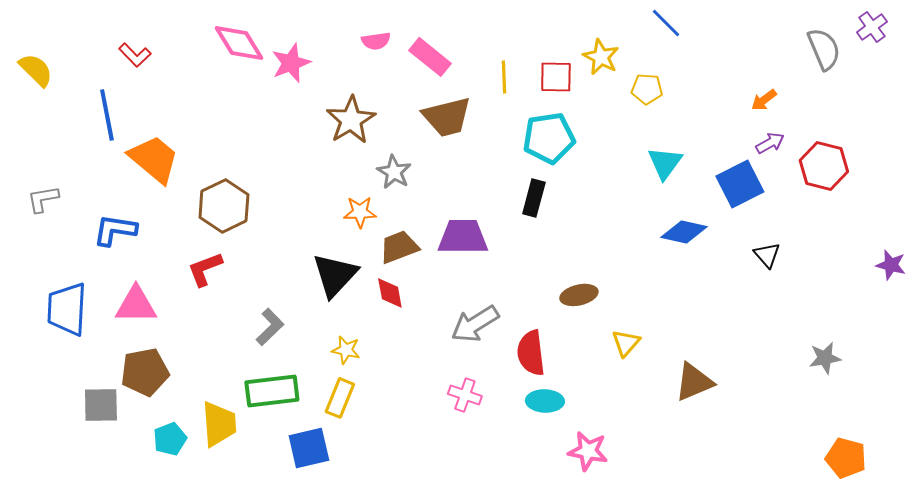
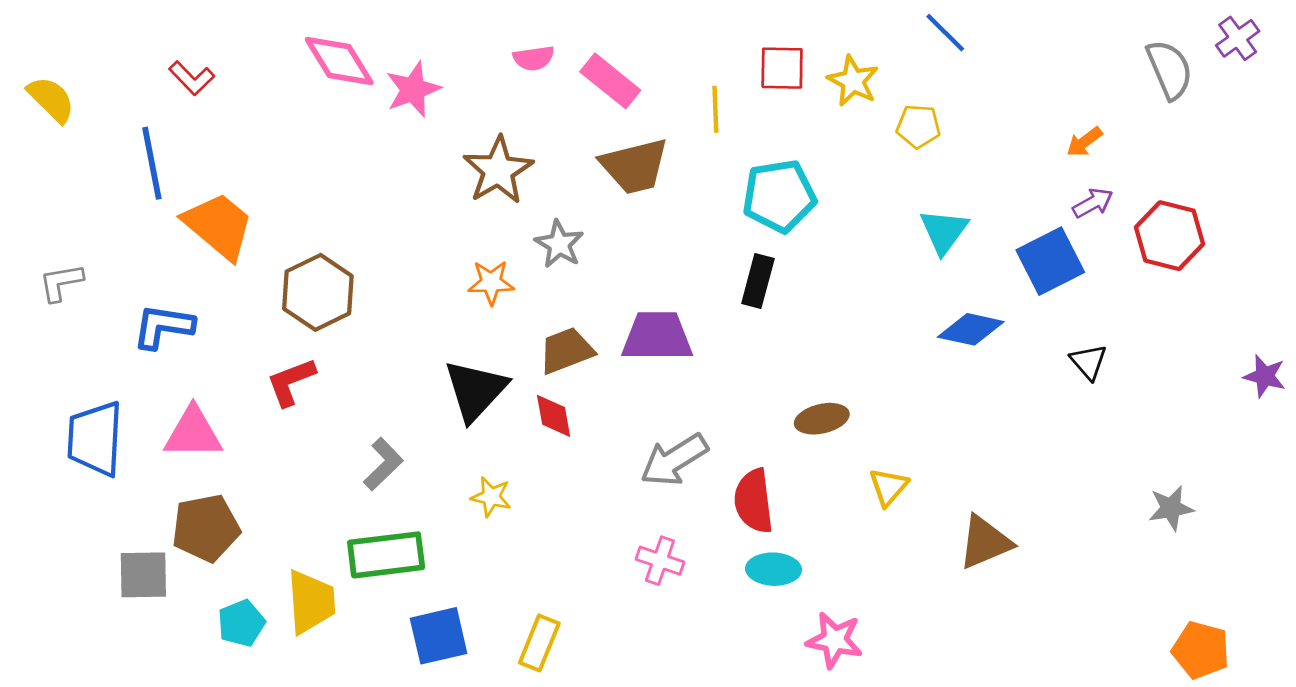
red square: (556, 77) -> (782, 68), moved
orange star: (360, 212) -> (491, 282), moved
yellow rectangle: (340, 398) -> (539, 643), moved

